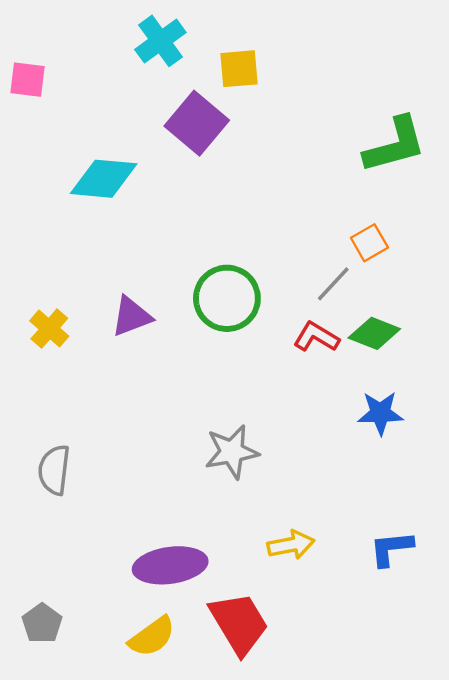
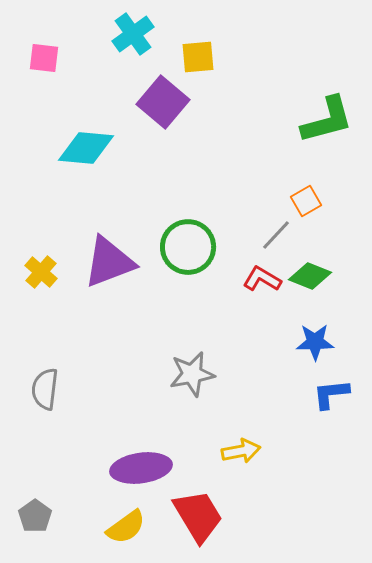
pink square: (28, 80) -> (44, 58), moved
purple triangle: (131, 316) -> (109, 262), size x1.5
blue L-shape: (391, 548) -> (331, 394), moved

